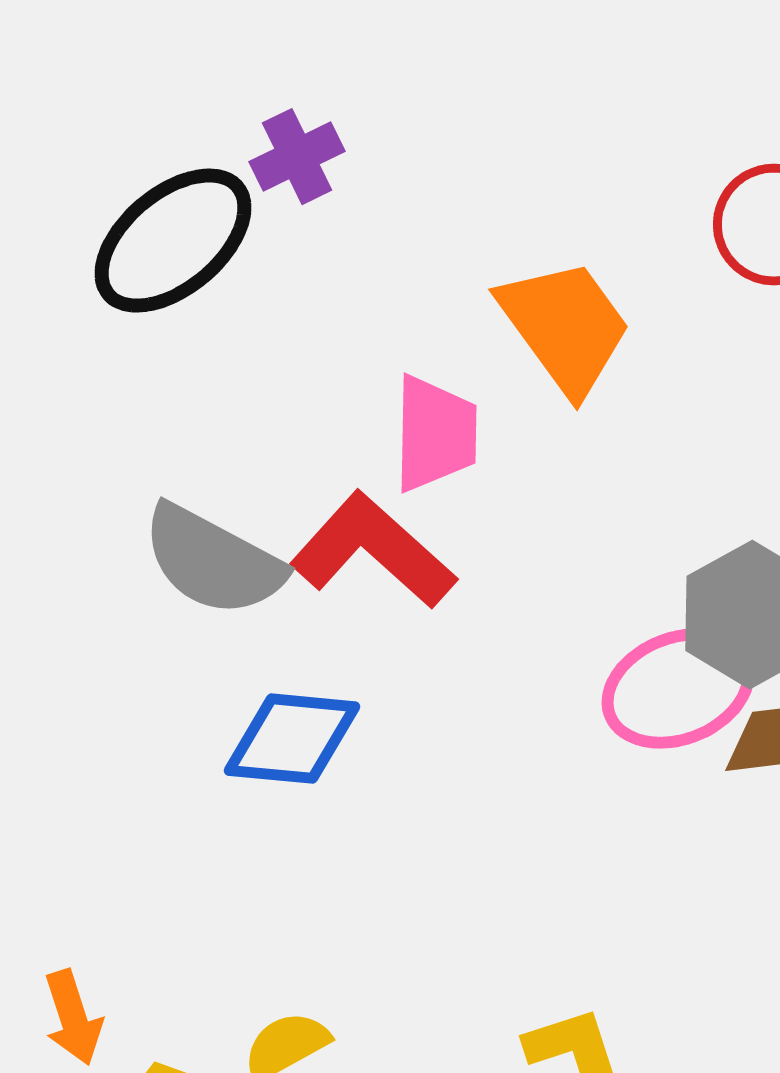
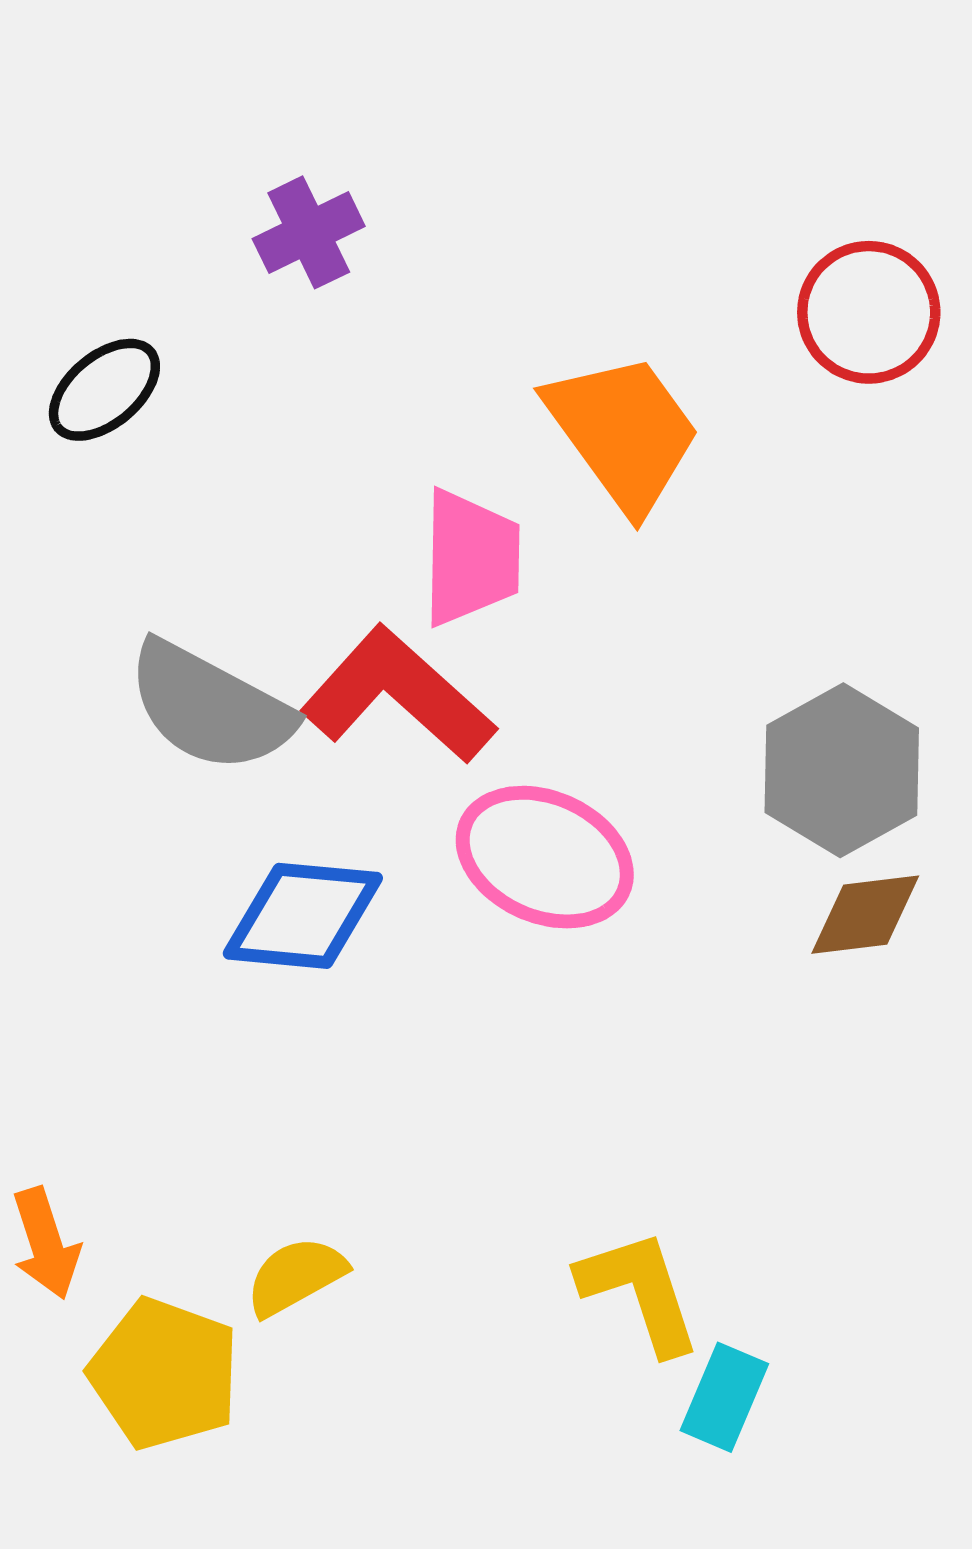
black ellipse: (173, 241) -> (104, 390), moved, size x0.6
pink ellipse: (678, 689) -> (545, 857), moved, turned 46

